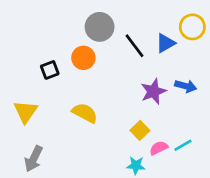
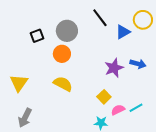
gray circle: (100, 27) -> (67, 31), moved
black line: (135, 46) -> (100, 18), moved
orange circle: (83, 58) -> (62, 54), moved
black square: (50, 70) -> (37, 36), moved

